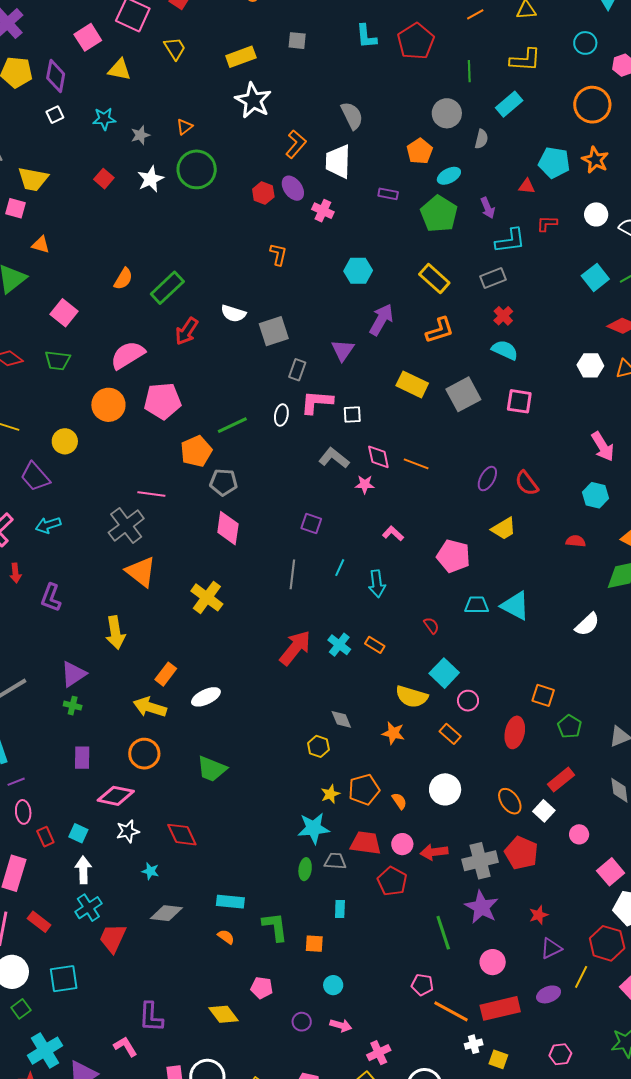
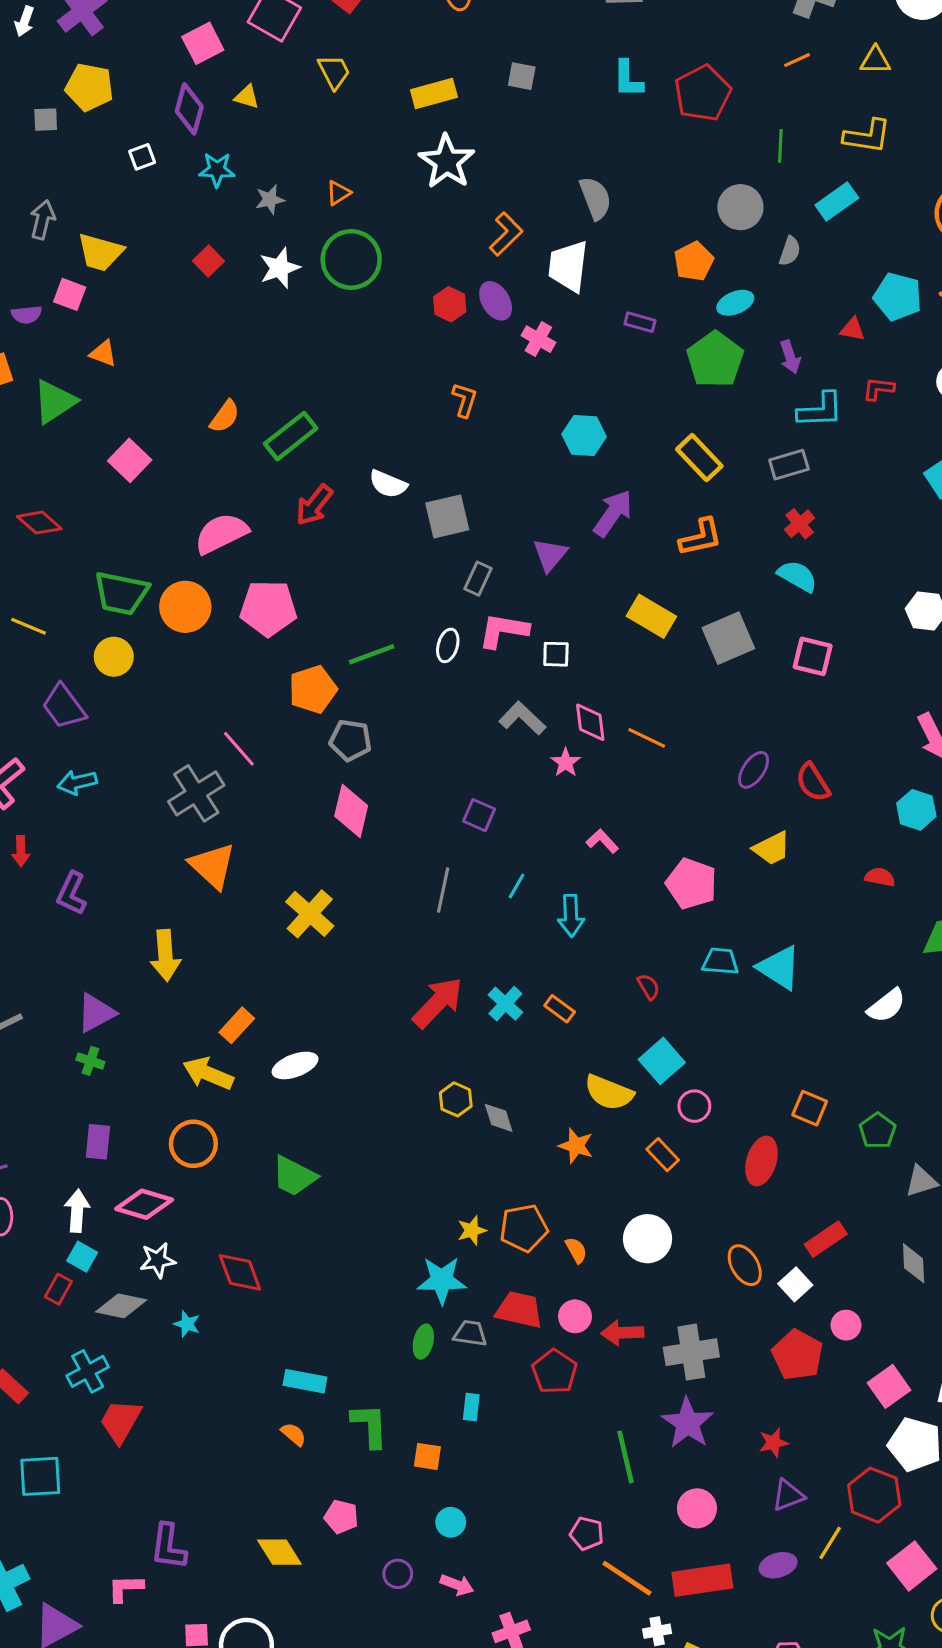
yellow triangle: (119, 70) -> (247, 97), size x0.7
purple diamond: (56, 76) -> (189, 109), moved
green trapezoid: (58, 360) -> (121, 593), moved, size x1.4
pink star: (365, 484) -> (566, 763), turned 30
pink line: (151, 494) -> (239, 749), turned 36
green pentagon: (570, 727) -> (877, 1131), moved
yellow hexagon: (318, 746) -> (456, 1099), moved
red rectangle: (45, 837) -> (58, 1289), moved, turned 48
red pentagon: (521, 853) -> (798, 1355), moved
white arrow: (83, 870) -> (77, 1211), moved
gray diamond: (166, 913) -> (121, 1306), moved
pink L-shape: (125, 1046) -> (125, 1588), turned -65

